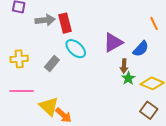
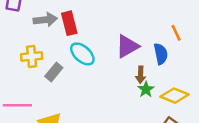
orange line: (154, 23) -> (176, 33), moved
blue semicircle: (141, 49) -> (161, 54), turned -54
yellow cross: (19, 59) -> (32, 56), moved

